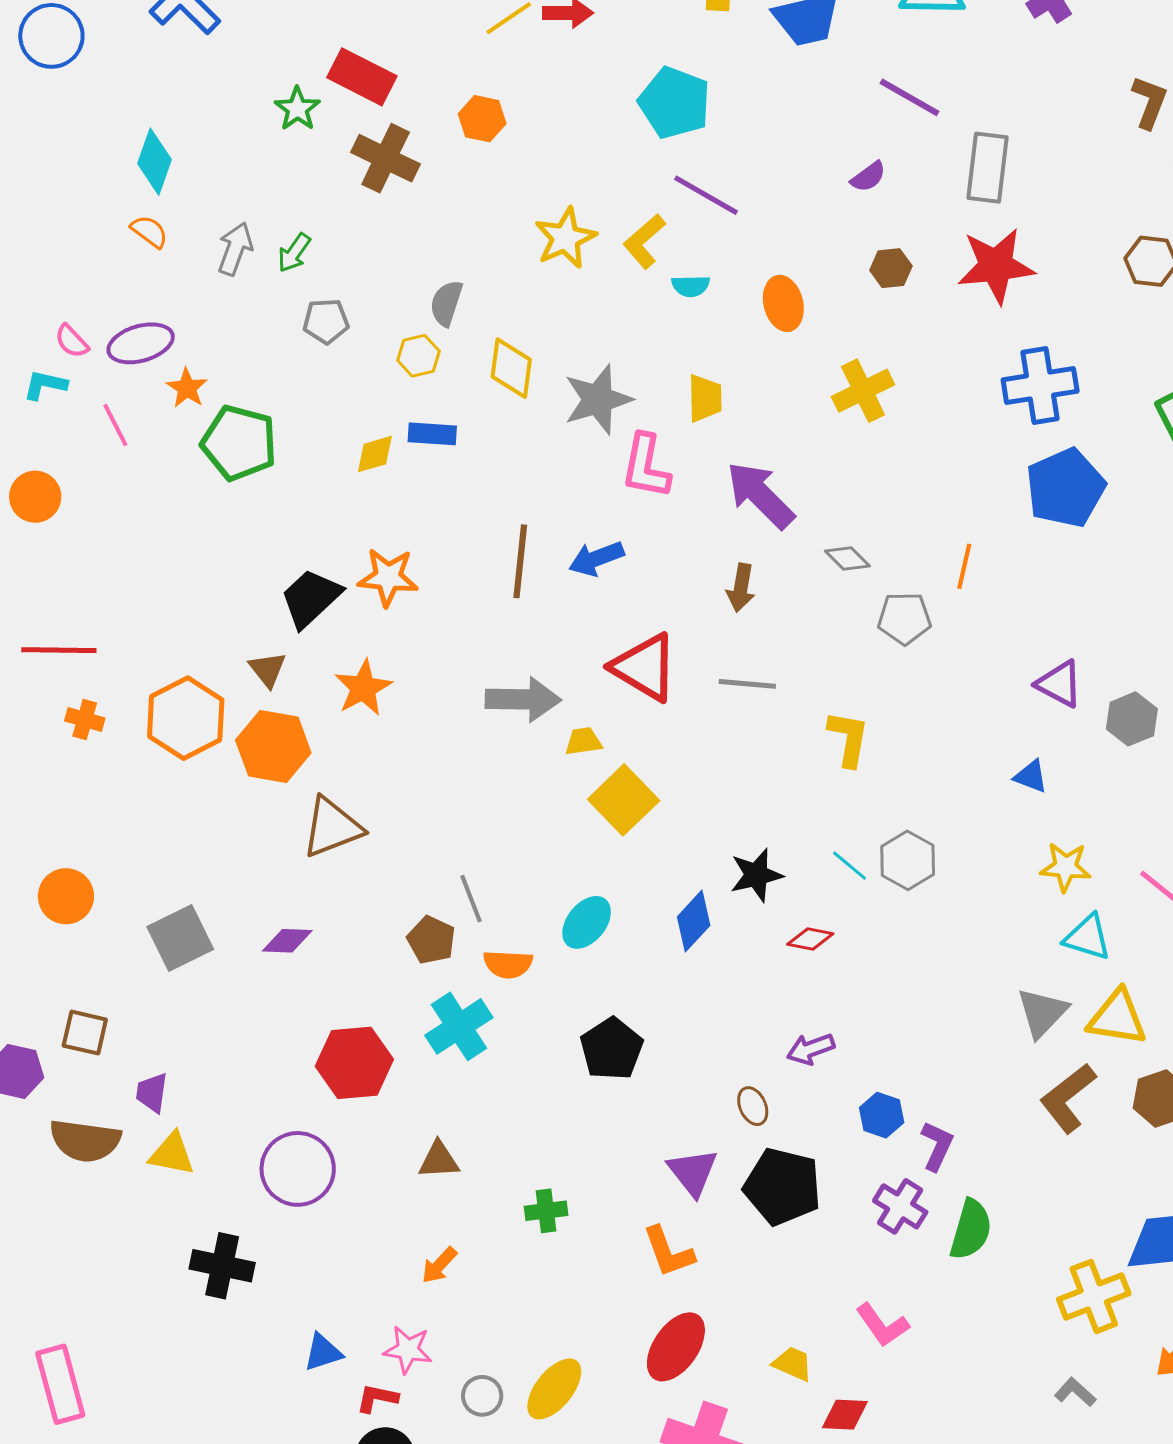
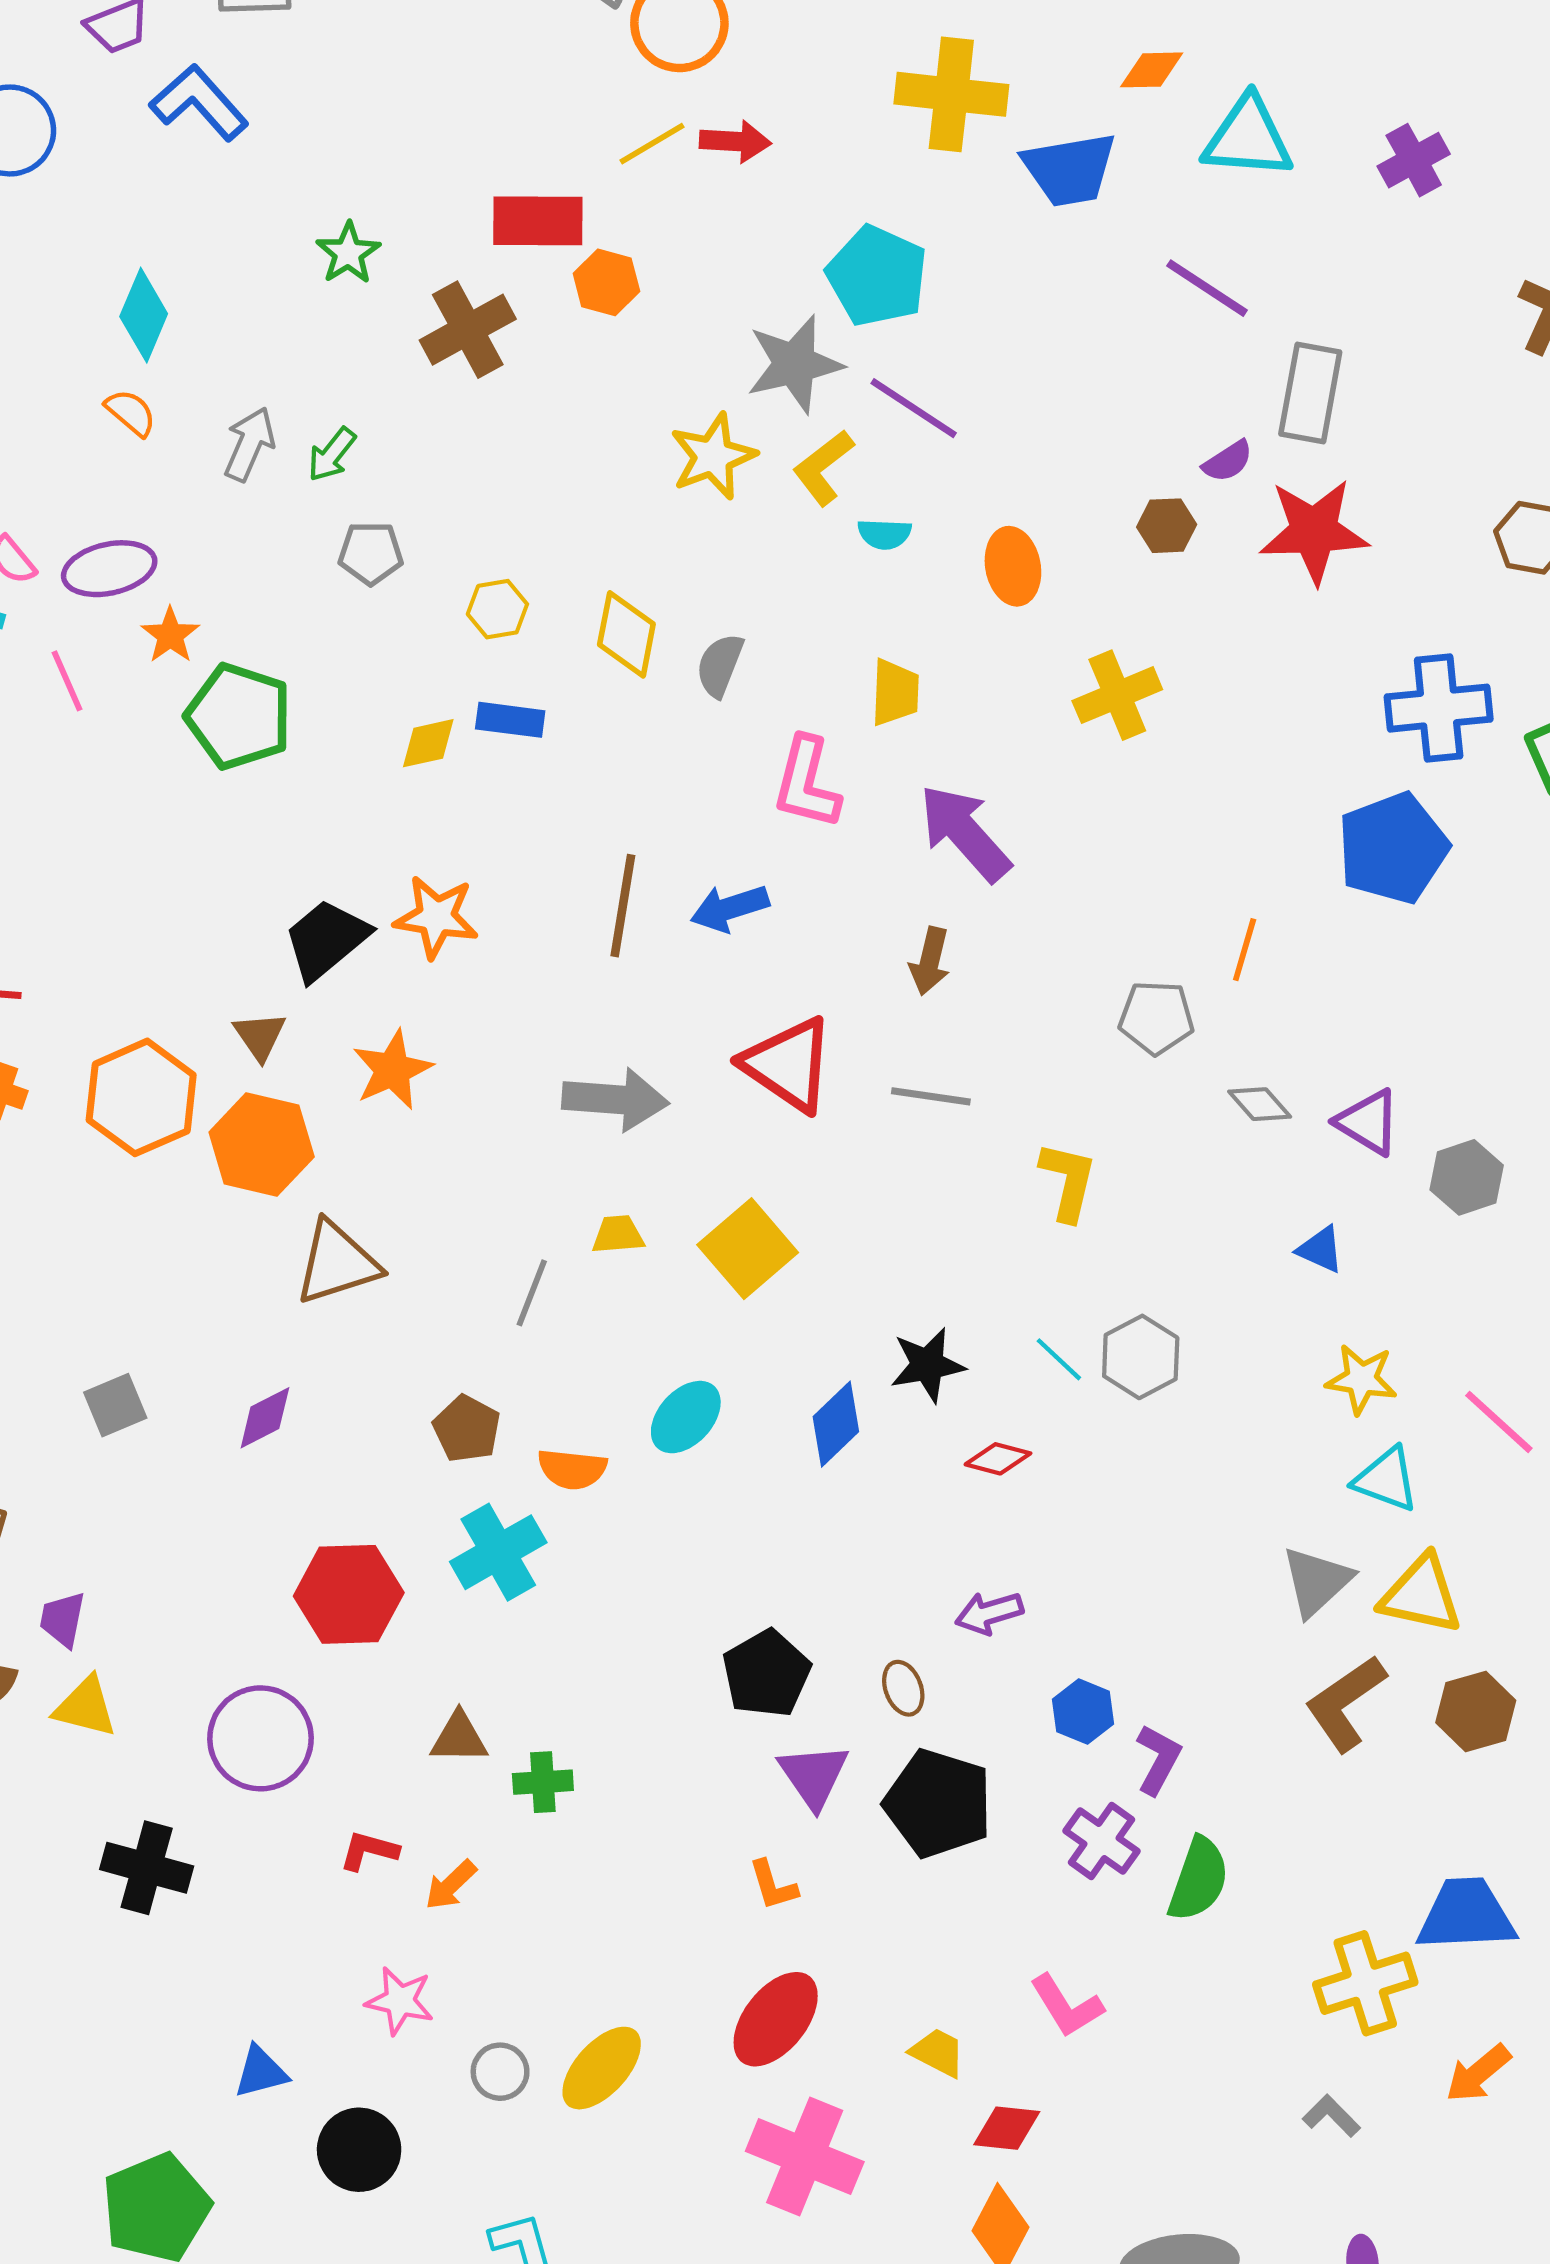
red rectangle: (362, 77) -> (538, 221), moved, turned -30
brown cross: (386, 158) -> (468, 330), turned 32
purple semicircle: (868, 177) -> (1228, 461), moved
gray semicircle: (446, 303) -> (720, 665), moved
blue cross: (1040, 385) -> (1439, 708), moved
gray star: (598, 400) -> (795, 364), moved
gray diamond: (847, 558) -> (1260, 1104), moved
yellow trapezoid: (583, 741) -> (618, 1235), moved
gray line: (471, 899) -> (532, 1293), moved, turned 39
gray square: (180, 938) -> (115, 1405), size x0.7
purple diamond: (287, 941) -> (265, 1418), turned -33
black pentagon: (612, 1049) -> (766, 1674), moved
green cross: (546, 1211) -> (543, 1782), moved
orange L-shape: (668, 1252) -> (773, 1885), size x0.7
blue triangle: (323, 1352) -> (261, 2072), moved
red L-shape: (377, 1398) -> (369, 1851), moved

